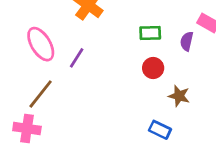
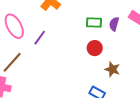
purple semicircle: (187, 41) -> (114, 24), moved

